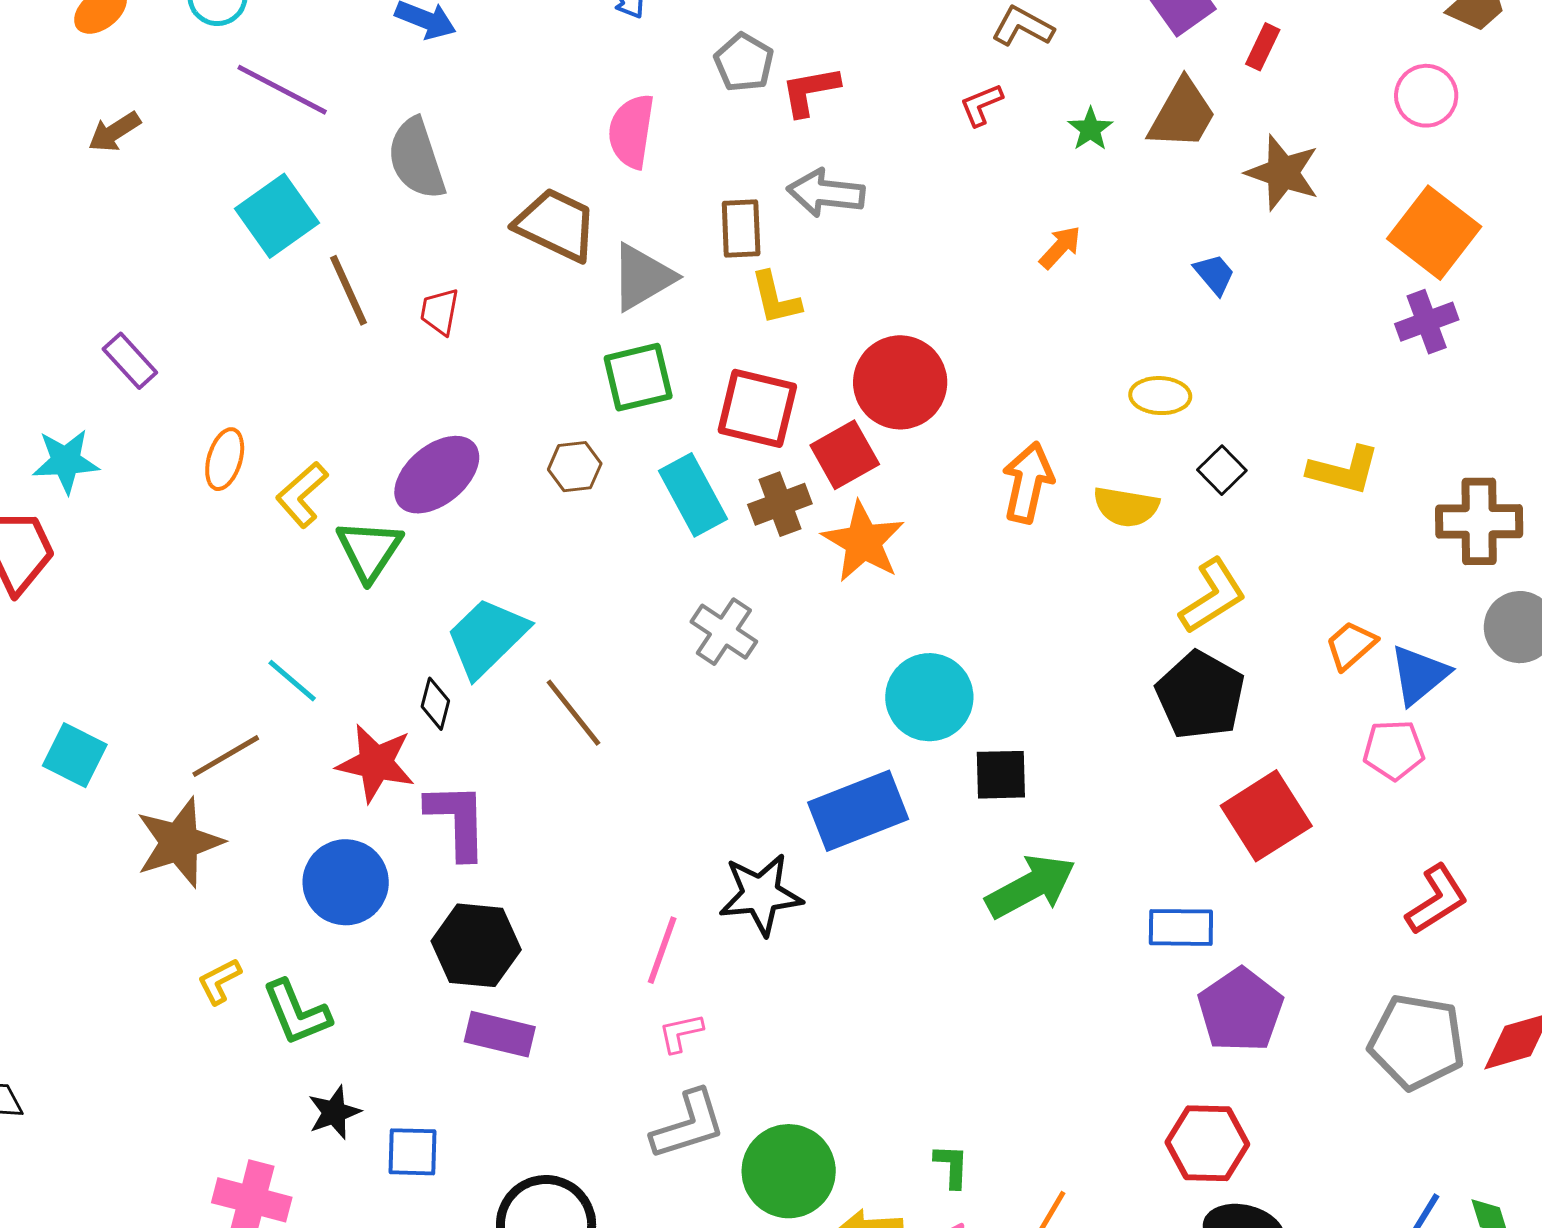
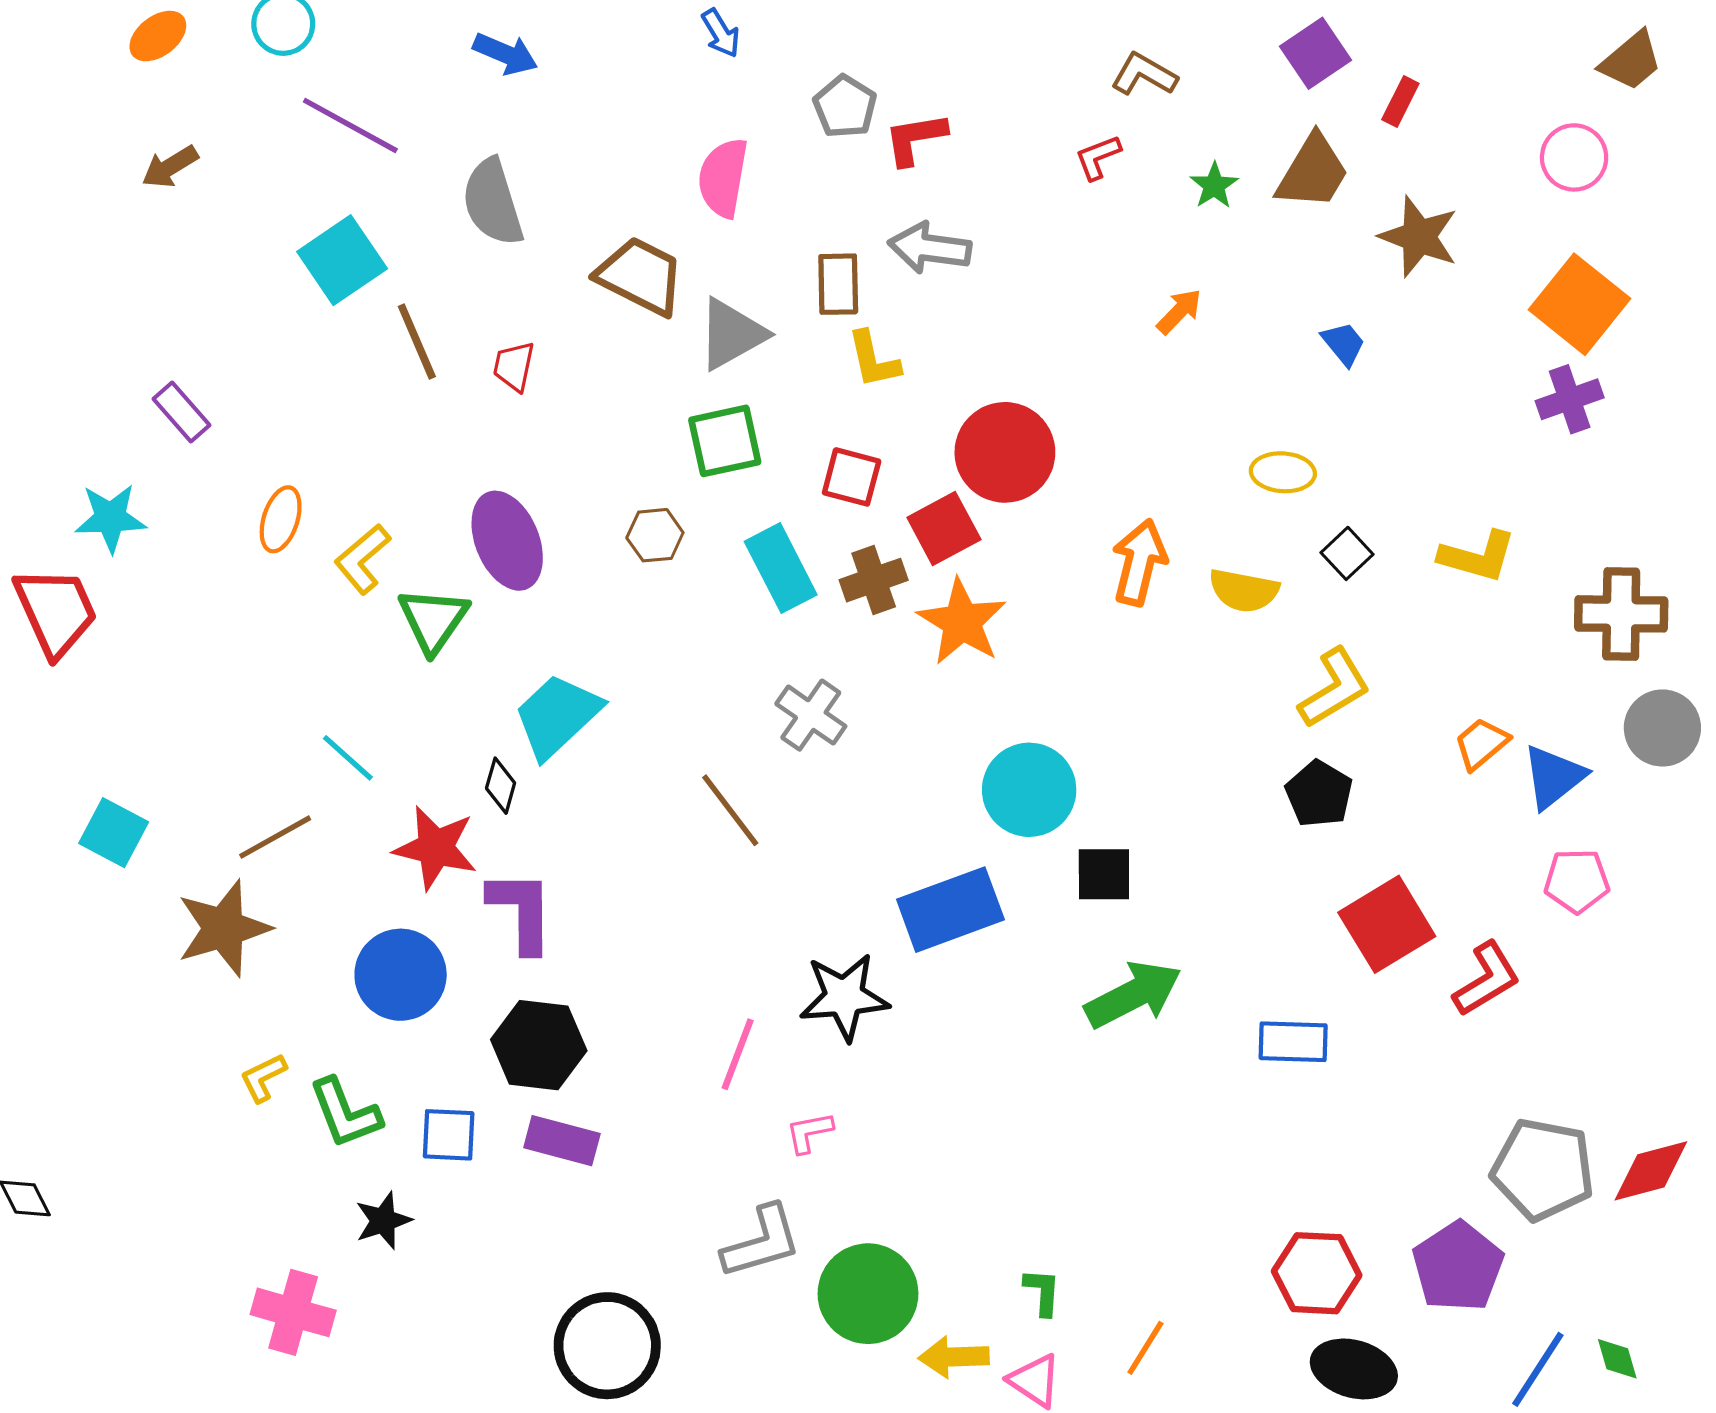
red square: (757, 408) -> (852, 477), size x0.7
purple ellipse: (437, 475) -> (507, 541), turned -74
black pentagon: (1200, 695) -> (1319, 794), size x0.7
brown line: (573, 713) -> (730, 810), moved
pink pentagon: (1394, 750) -> (1577, 881), moved
red L-shape: (1437, 900) -> (1487, 979), moved
purple pentagon: (1241, 1010) -> (1458, 1267), moved
pink L-shape: (681, 1033) -> (809, 1132), moved
blue square: (412, 1152) -> (449, 1135), moved

